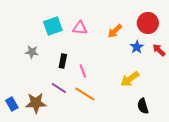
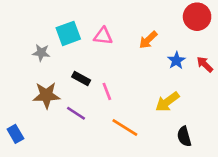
red circle: (148, 23) -> (197, 17), moved
gray star: (32, 52) -> (41, 53), moved
black rectangle: (63, 61) -> (81, 78), turned -72
orange line: (85, 94) -> (125, 127), moved
brown star: (36, 103) -> (46, 95), moved

